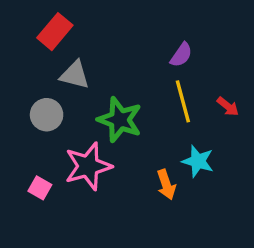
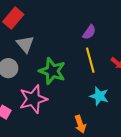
gray triangle: (75, 75) -> (25, 44), turned 36
orange arrow: (166, 185) -> (80, 124), moved

